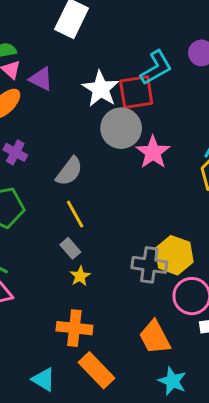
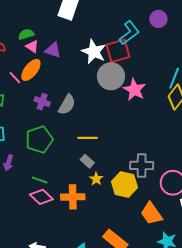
gray semicircle: (69, 171) -> (67, 105), moved
yellow line: (75, 214) -> (88, 138), turned -54
yellow hexagon: (174, 255) -> (124, 184), moved
orange cross: (74, 328) -> (73, 197), moved

